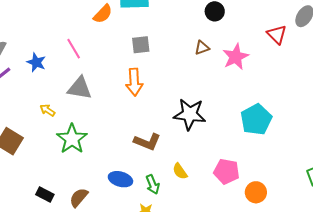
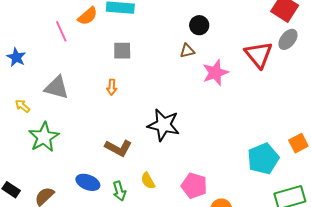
red triangle: (277, 34) -> (259, 55), size x1.4
brown triangle: (202, 48) -> (187, 51), moved
pink line: (74, 49) -> (61, 31), moved
orange arrow: (134, 82) -> (112, 87), size x0.6
cyan pentagon: (256, 119) -> (263, 159), moved

